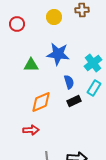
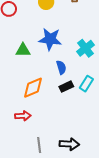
cyan rectangle: (94, 88) -> (86, 84), moved

